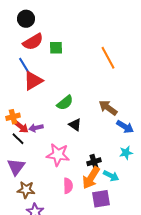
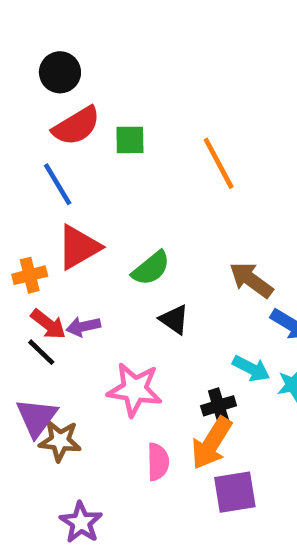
orange line: (108, 58) -> (219, 163), moved
red triangle: (33, 81) -> (79, 247), moved
orange cross: (13, 117) -> (30, 275), moved
cyan arrow: (111, 176) -> (251, 368), moved
brown star: (26, 190) -> (60, 441), moved

